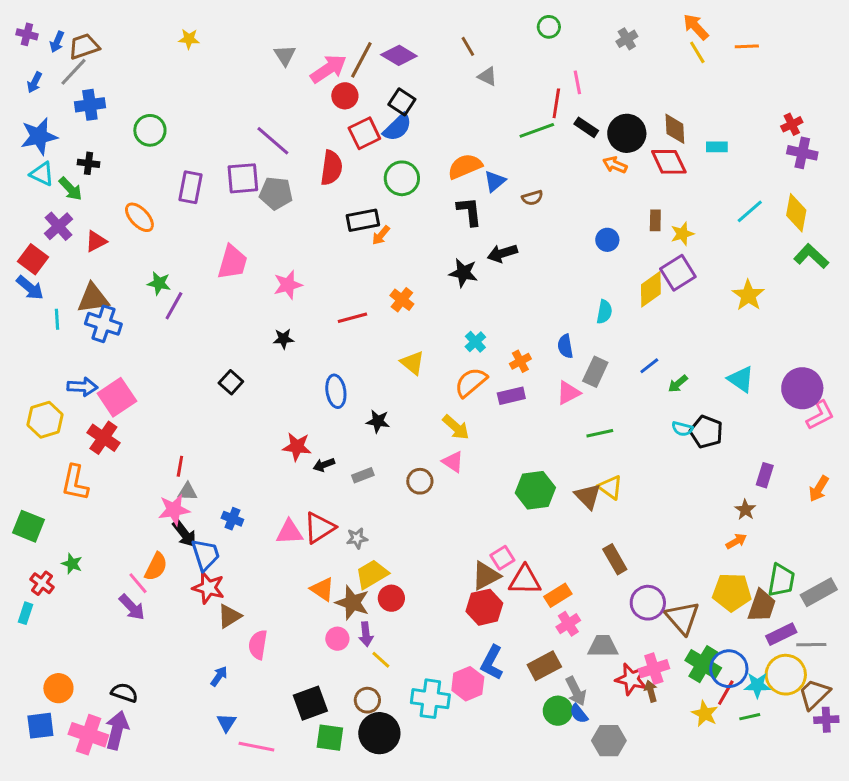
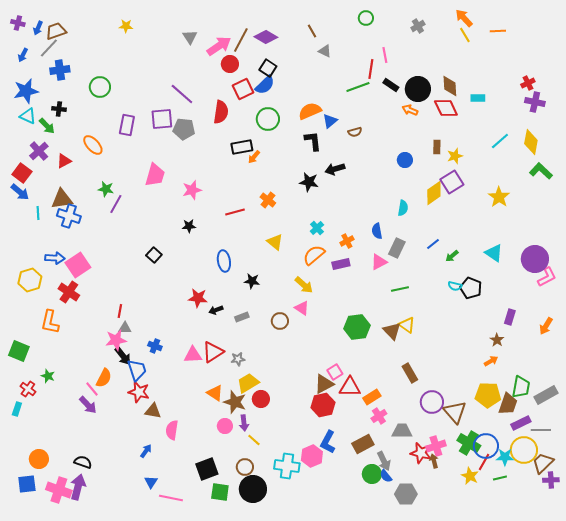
brown triangle: (229, 616) -> (153, 411), turned 42

